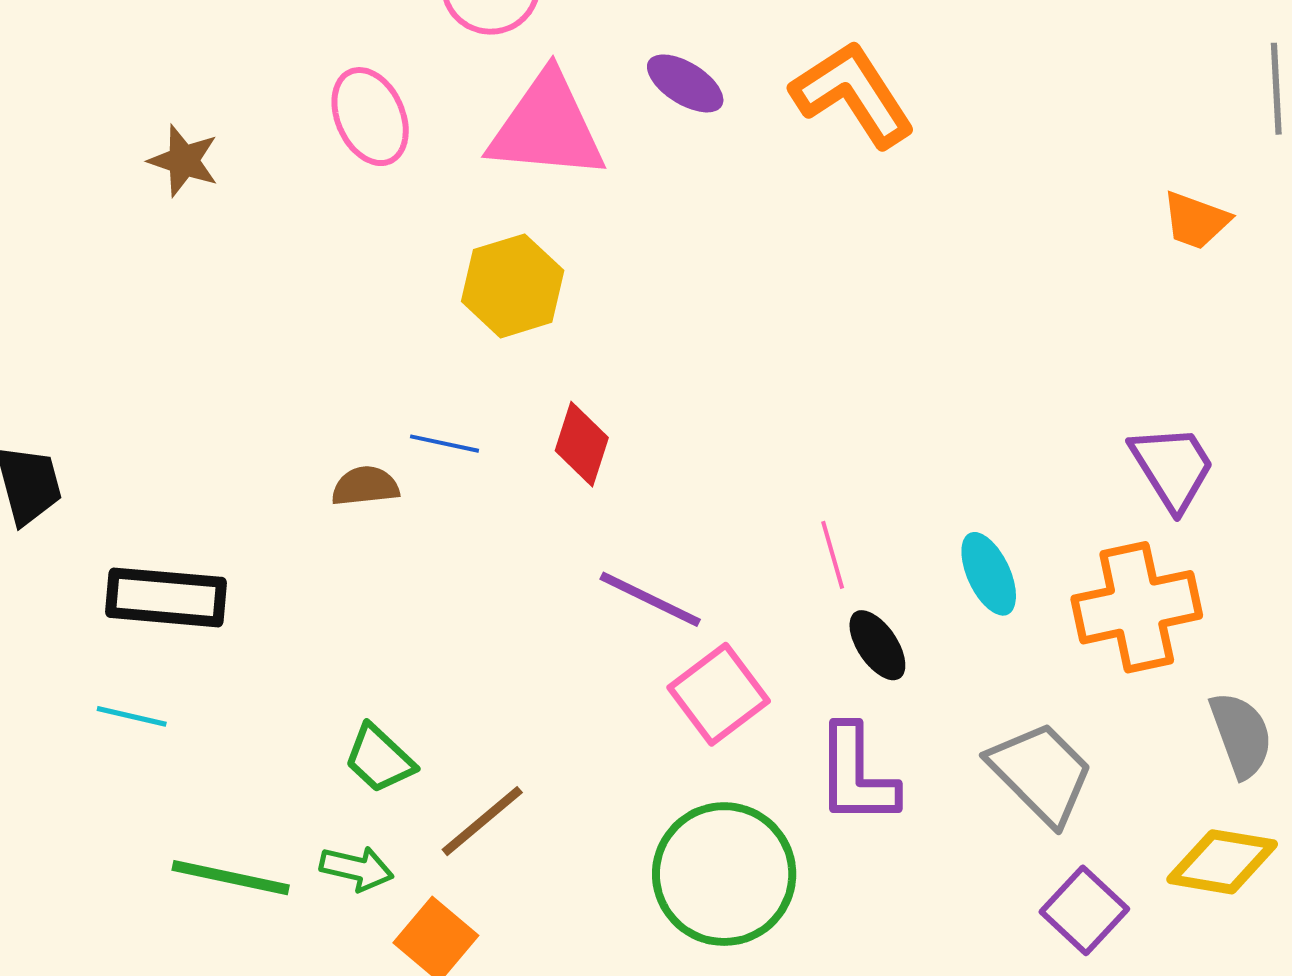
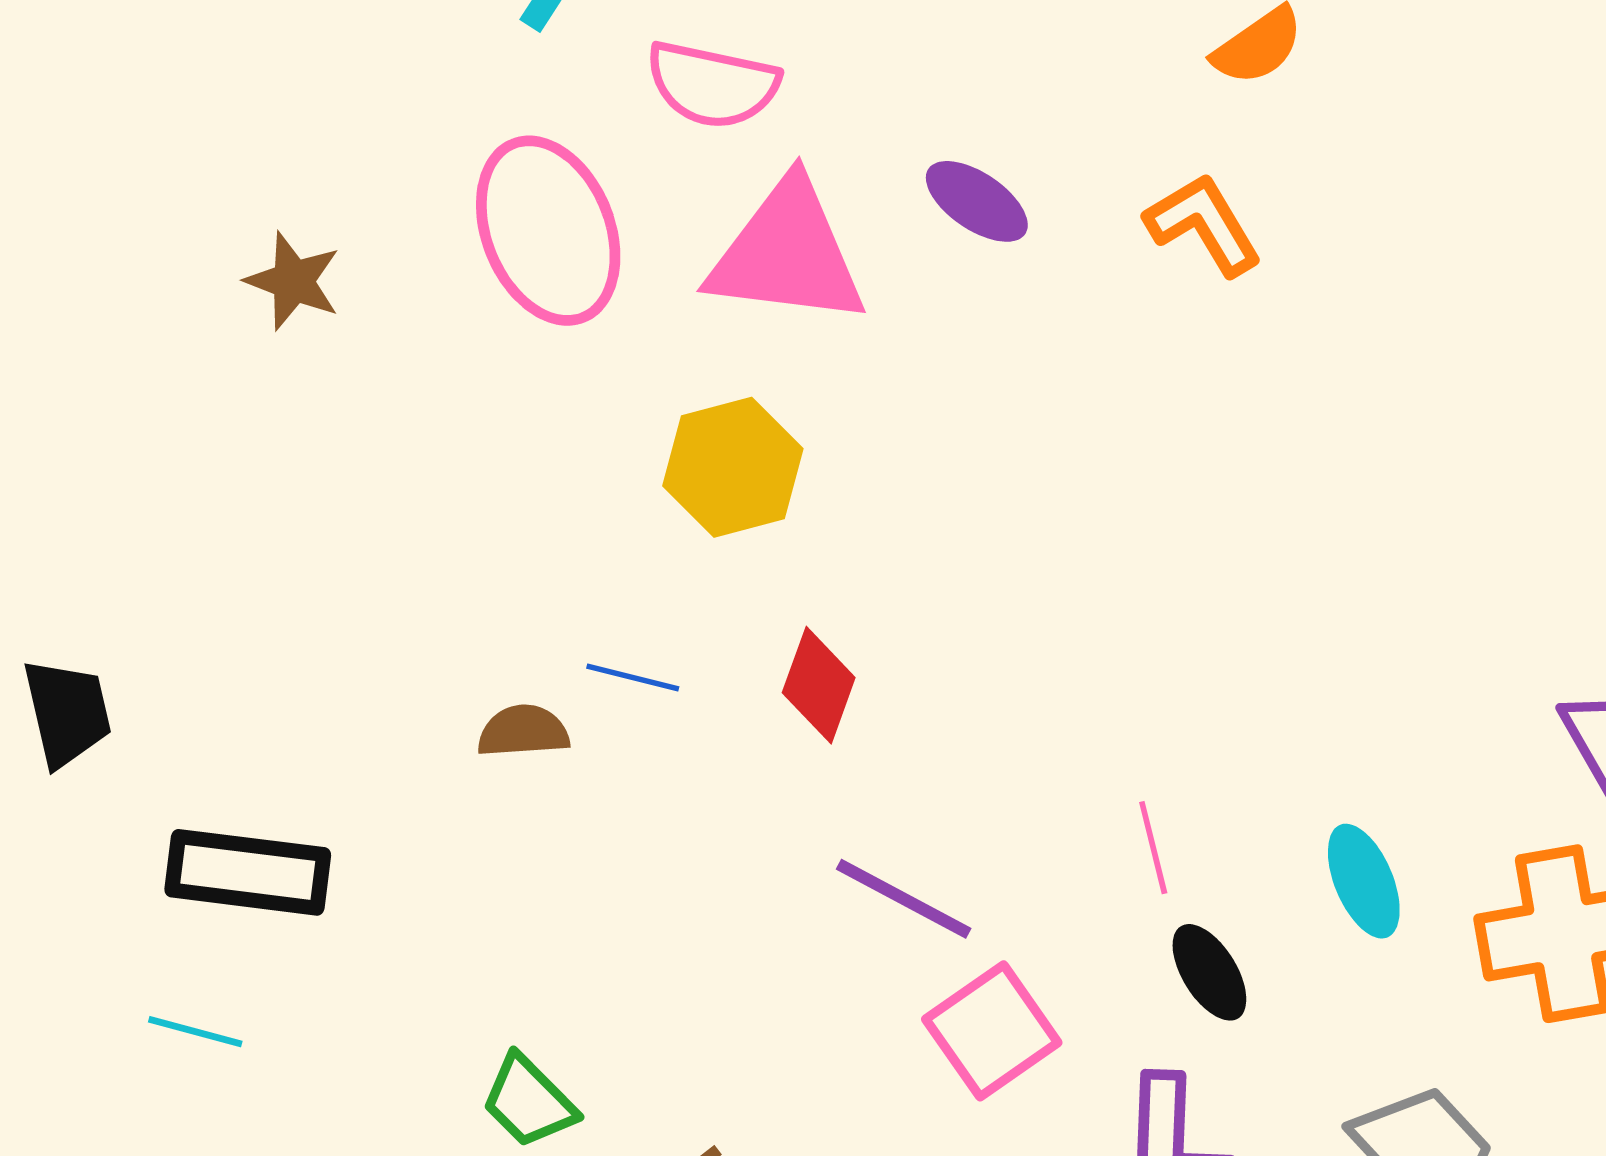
orange L-shape: (853, 94) -> (1203, 224), size x0.7
pink ellipse: (370, 117) -> (548, 231), size x1.4

